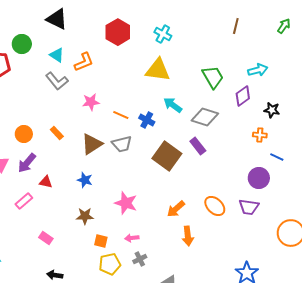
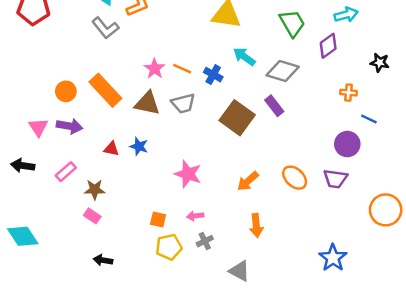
pink star: (91, 102) -> (154, 69), moved, turned -30
black star: (272, 110) -> (380, 63), moved
orange rectangle: (57, 133) -> (105, 90), size x2.0
brown triangle: (92, 144) -> (147, 103), turned 45
purple arrow: (27, 163) -> (69, 126), turned -120
red triangle: (46, 182) -> (111, 149), moved
brown star: (85, 216) -> (95, 190), moved
orange arrow: (188, 236) -> (256, 225), moved

